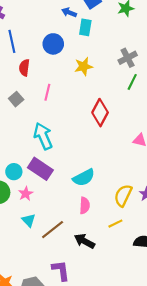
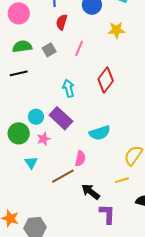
red diamond: (100, 113) -> (106, 80), moved
cyan arrow: (43, 136) -> (68, 88), size x0.7
pink semicircle: (85, 205) -> (80, 158), moved
cyan triangle: (29, 220) -> (31, 163), moved
purple L-shape: (61, 270) -> (107, 214), moved

